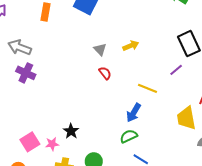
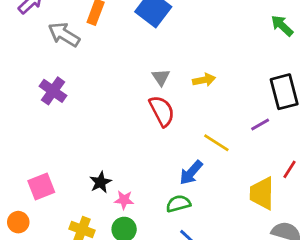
gray arrow: (20, 47) -> (64, 34), moved
red semicircle: (105, 73) -> (162, 111), size x1.6
pink star: (52, 144) -> (124, 200), moved

